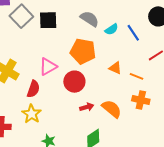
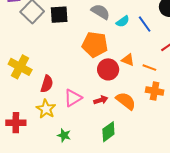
pink triangle: (48, 66) -> (73, 98), moved
red circle: (74, 82) -> (108, 69), moved

